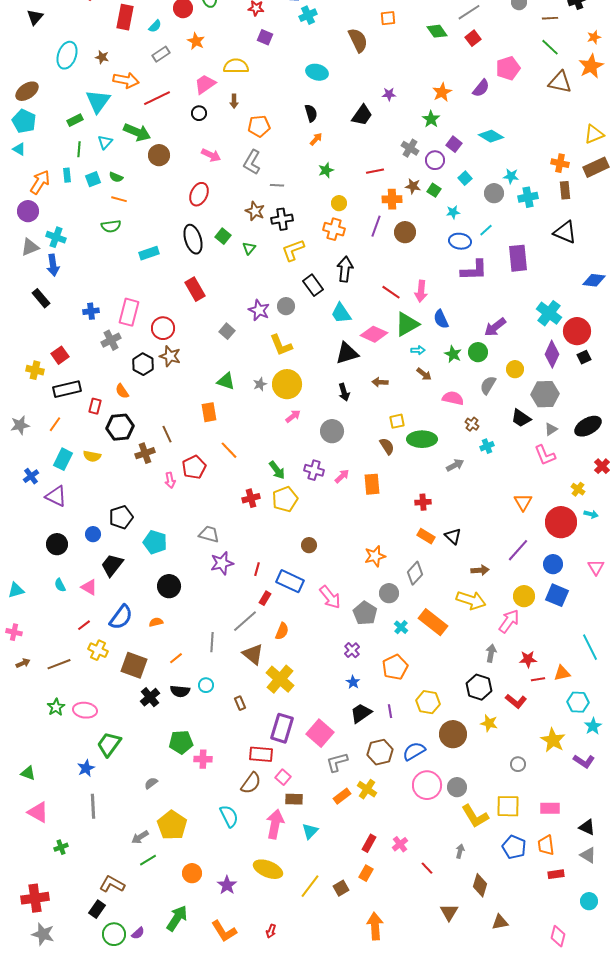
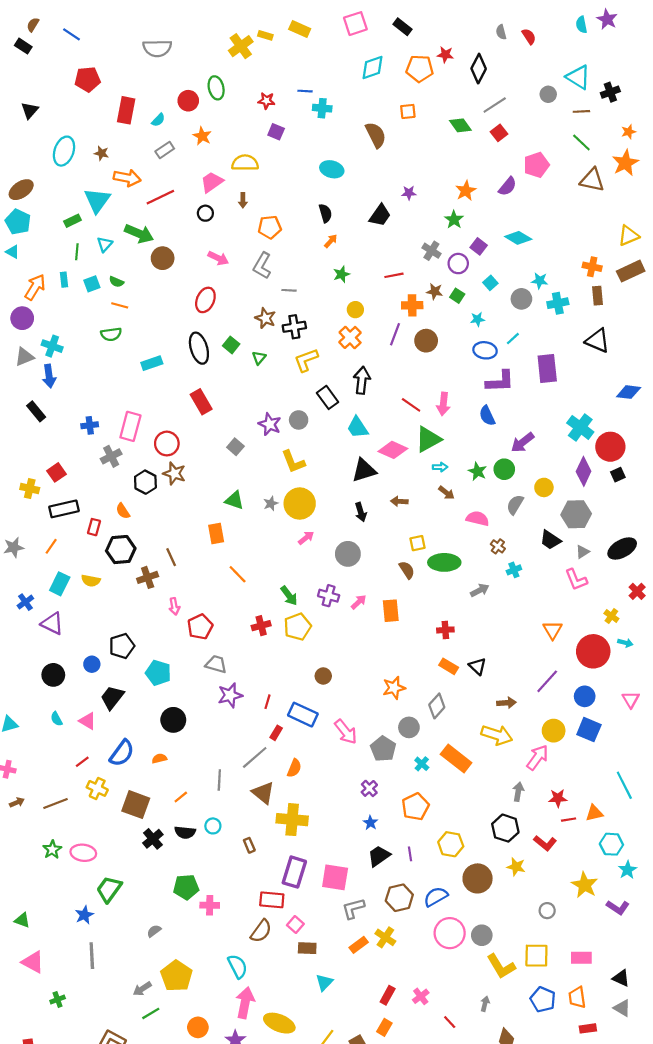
cyan cross: (308, 15) -> (322, 108), turned 30
orange cross: (334, 229) -> (350, 337), turned 30
blue semicircle: (441, 319) -> (487, 416), moved
red pentagon: (194, 467) -> (200, 627), moved
yellow cross: (280, 679) -> (292, 820), turned -36
pink square: (320, 733) -> (335, 877), turned -32
pink arrow: (275, 824) -> (245, 1003), moved

